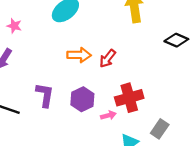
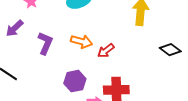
purple L-shape: (45, 95) -> (45, 43), moved

